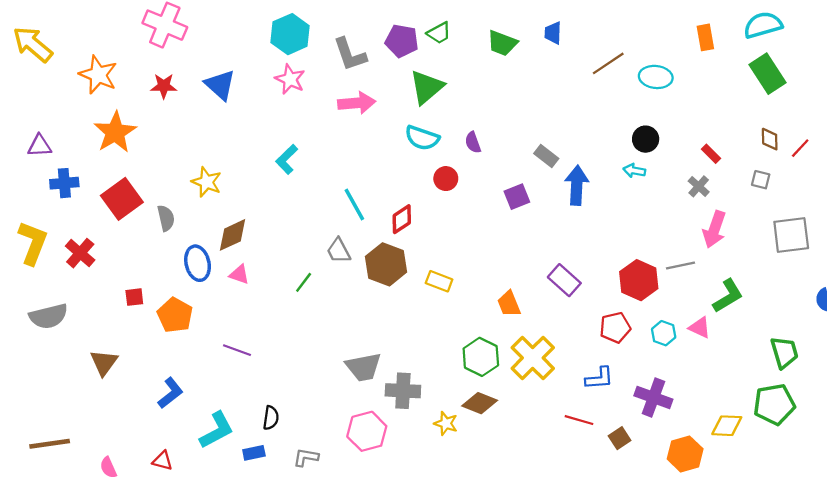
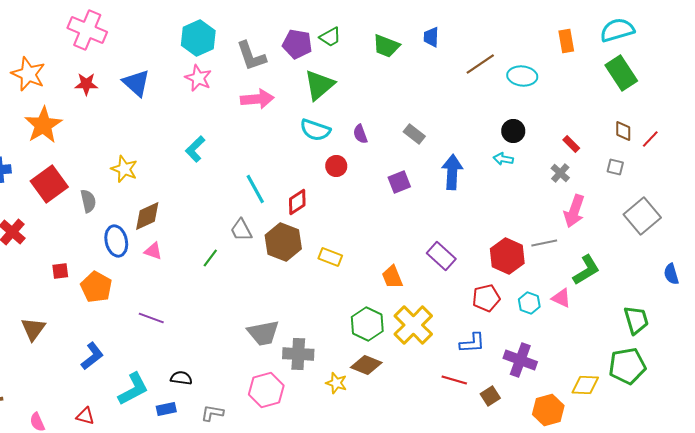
gray rectangle: (546, 156) -> (414, 134), moved
gray square: (791, 235) -> (642, 216), turned -33
black semicircle: (271, 418) -> (181, 378), turned -90

